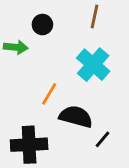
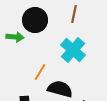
black circle: (42, 25) -> (35, 20), size x1.6

